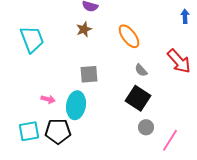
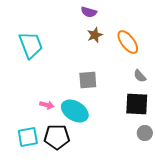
brown star: (84, 29) -> (95, 35), moved
black square: (138, 98) -> (137, 104), turned -30
cyan ellipse: (76, 105) -> (75, 111), turned -68

